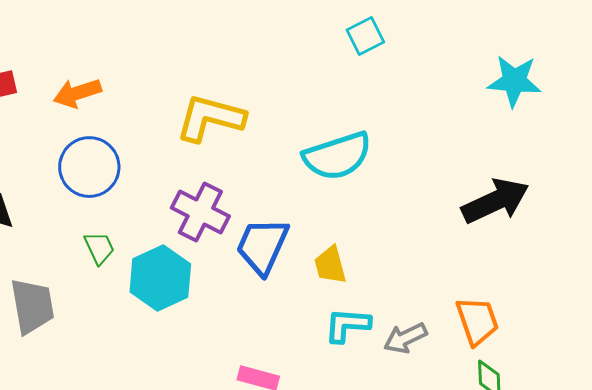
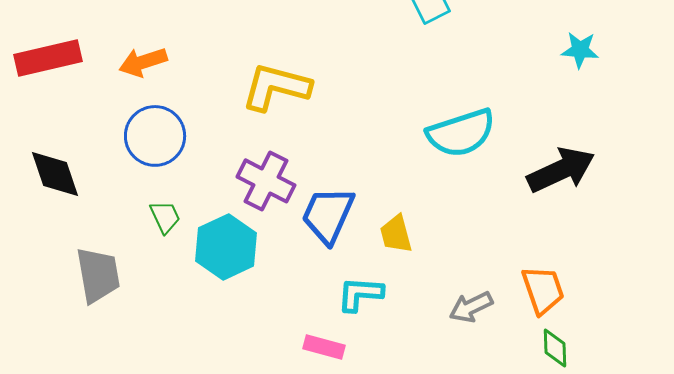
cyan star: (514, 81) -> (580, 50), size x0.7
cyan semicircle: (337, 156) -> (461, 133), moved
cyan L-shape: (347, 325) -> (360, 294), moved

